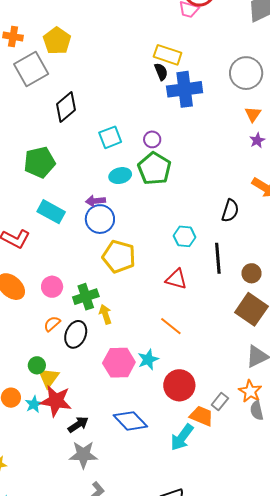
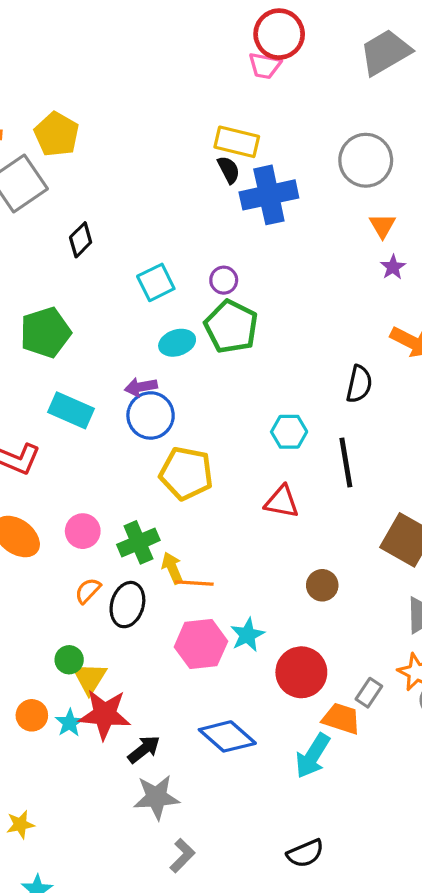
black diamond: (66, 107) -> (81, 240), size x0.7
brown circle: (251, 273) -> (322, 585), moved
orange line: (171, 326) -> (194, 583), moved, turned -30

